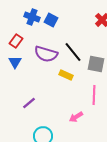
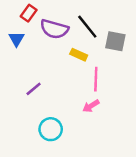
red rectangle: (16, 41) -> (29, 13), moved
pink line: (94, 95) -> (96, 79), moved

